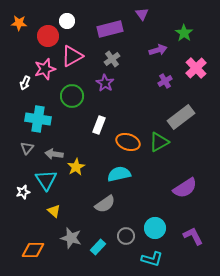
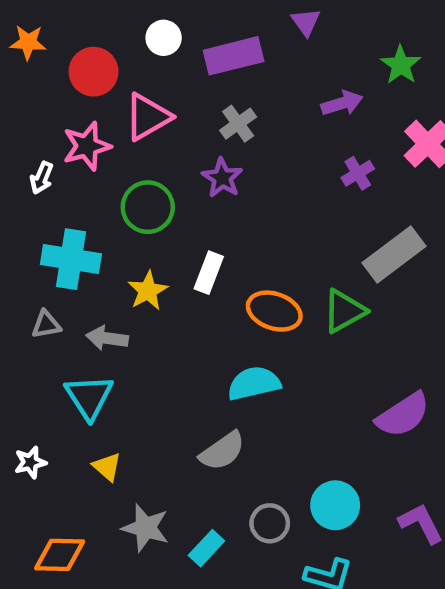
white circle: (67, 21) -> (164, 38), moved
gray triangle: (27, 148) -> (46, 325), turned 40
yellow star: (76, 167) -> (148, 291), moved
white star: (23, 192) -> (30, 462), moved

